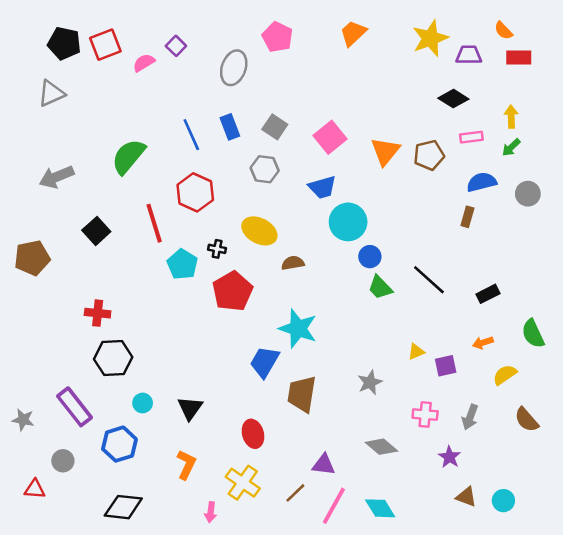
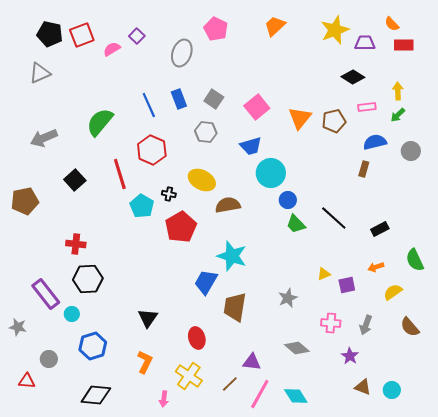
brown semicircle: (293, 263) -> (228, 205), size x1.4
cyan circle: (143, 403) -> (72, 314), moved
purple rectangle: (74, 407) -> (46, 294), moved

